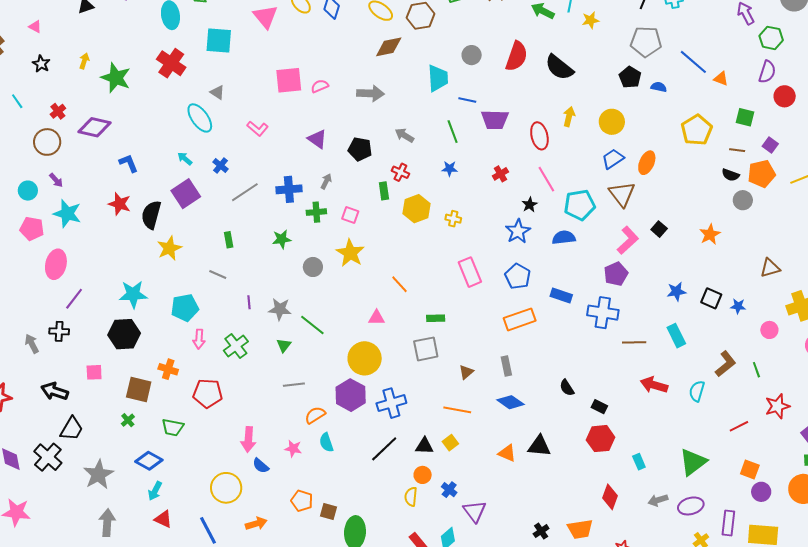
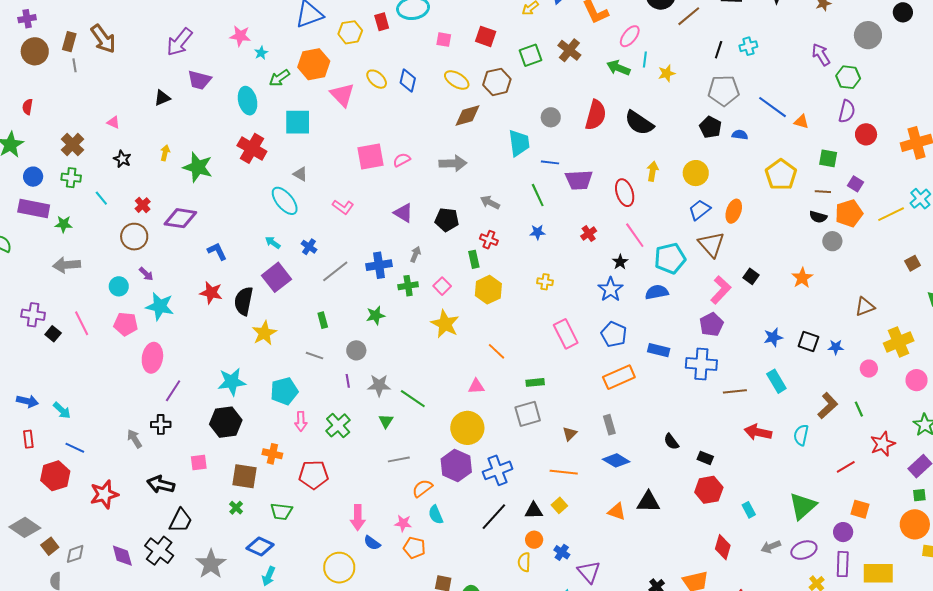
yellow hexagon: (416, 209) -> (488, 290), moved
pink square: (350, 215) -> (442, 286), turned 30
gray circle: (313, 267) -> (356, 350), moved
purple circle: (761, 492) -> (843, 532), moved
orange pentagon: (302, 501) -> (414, 548), moved

